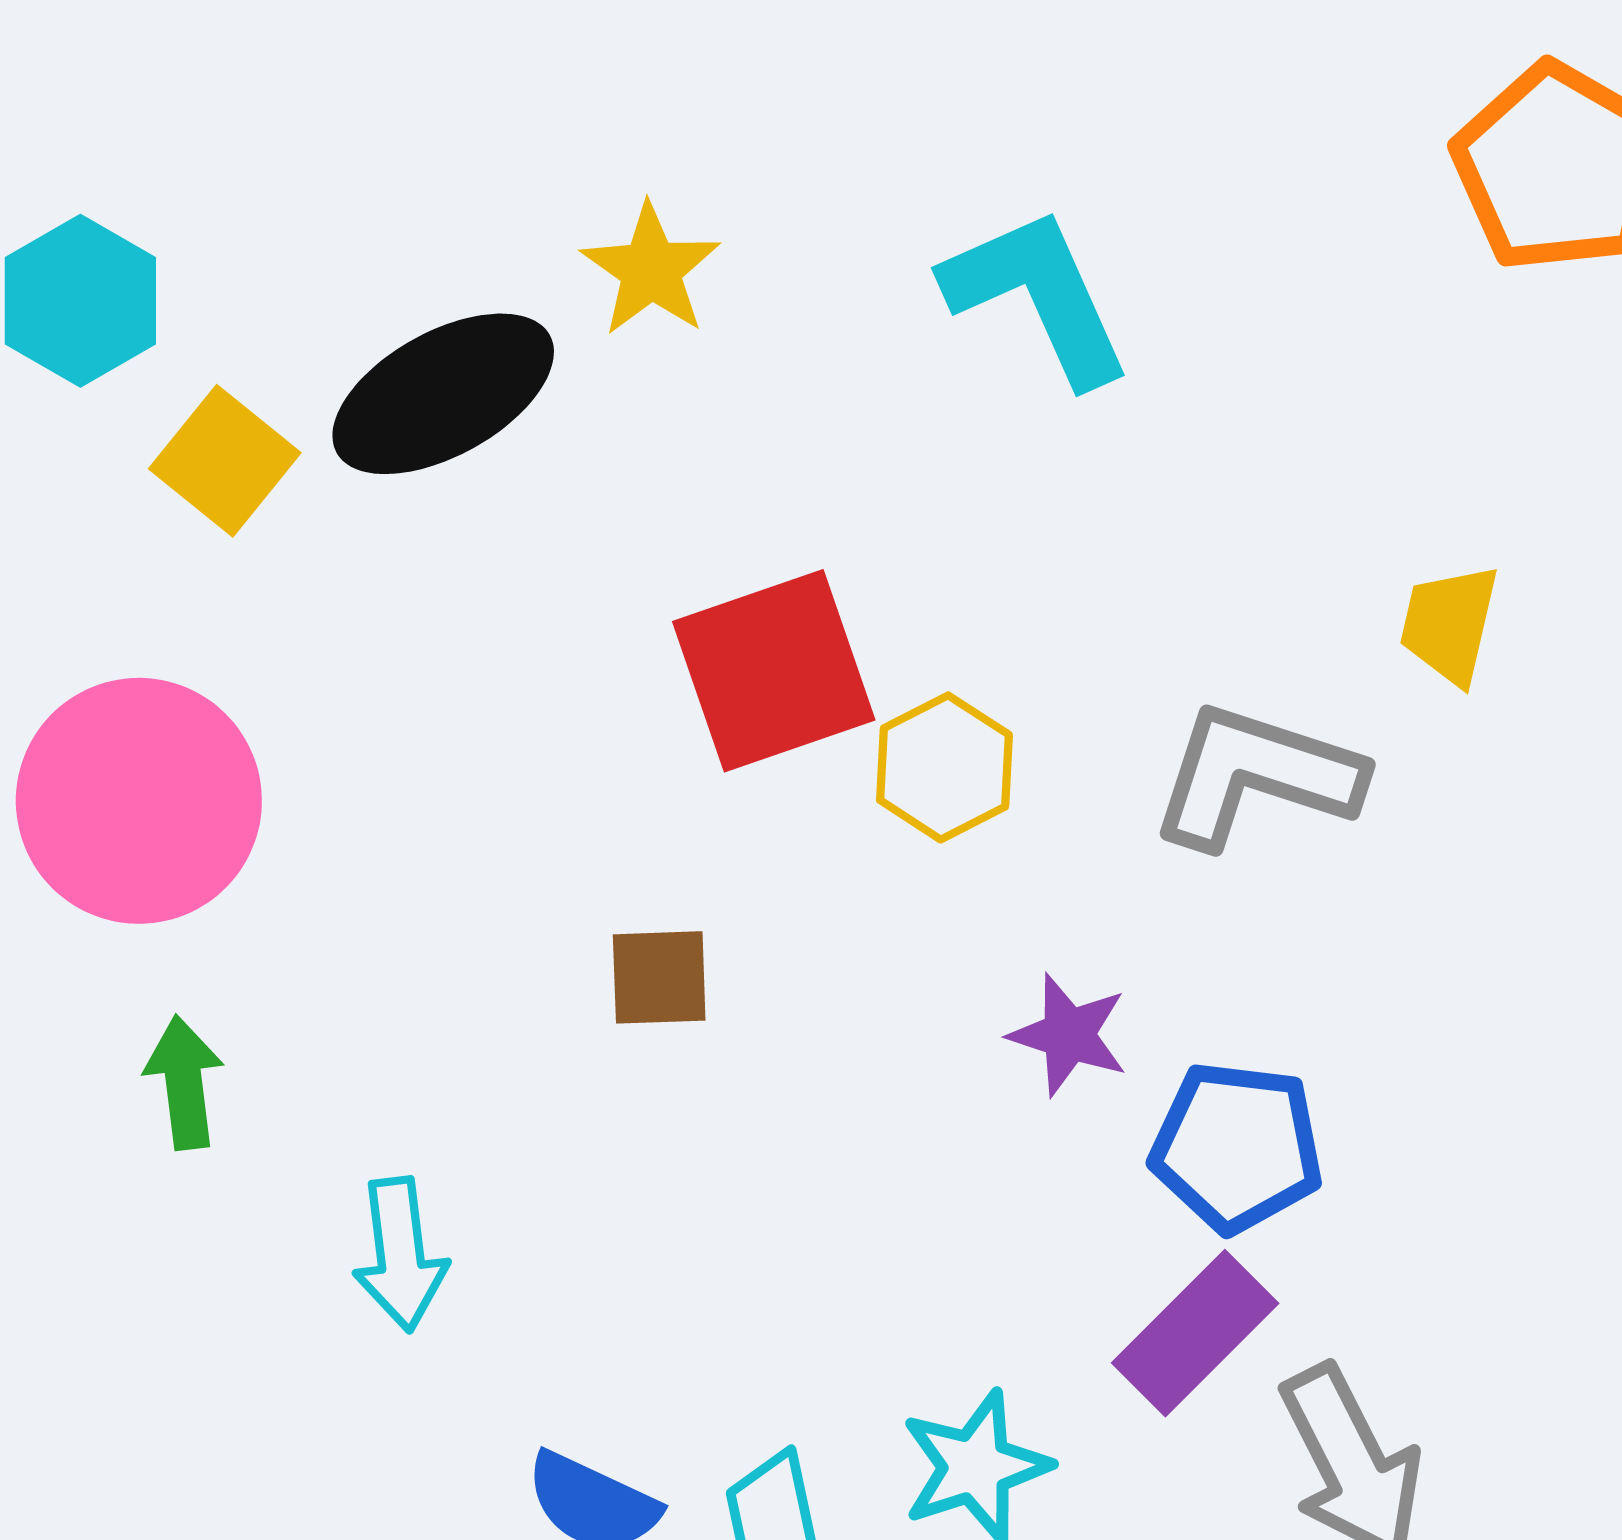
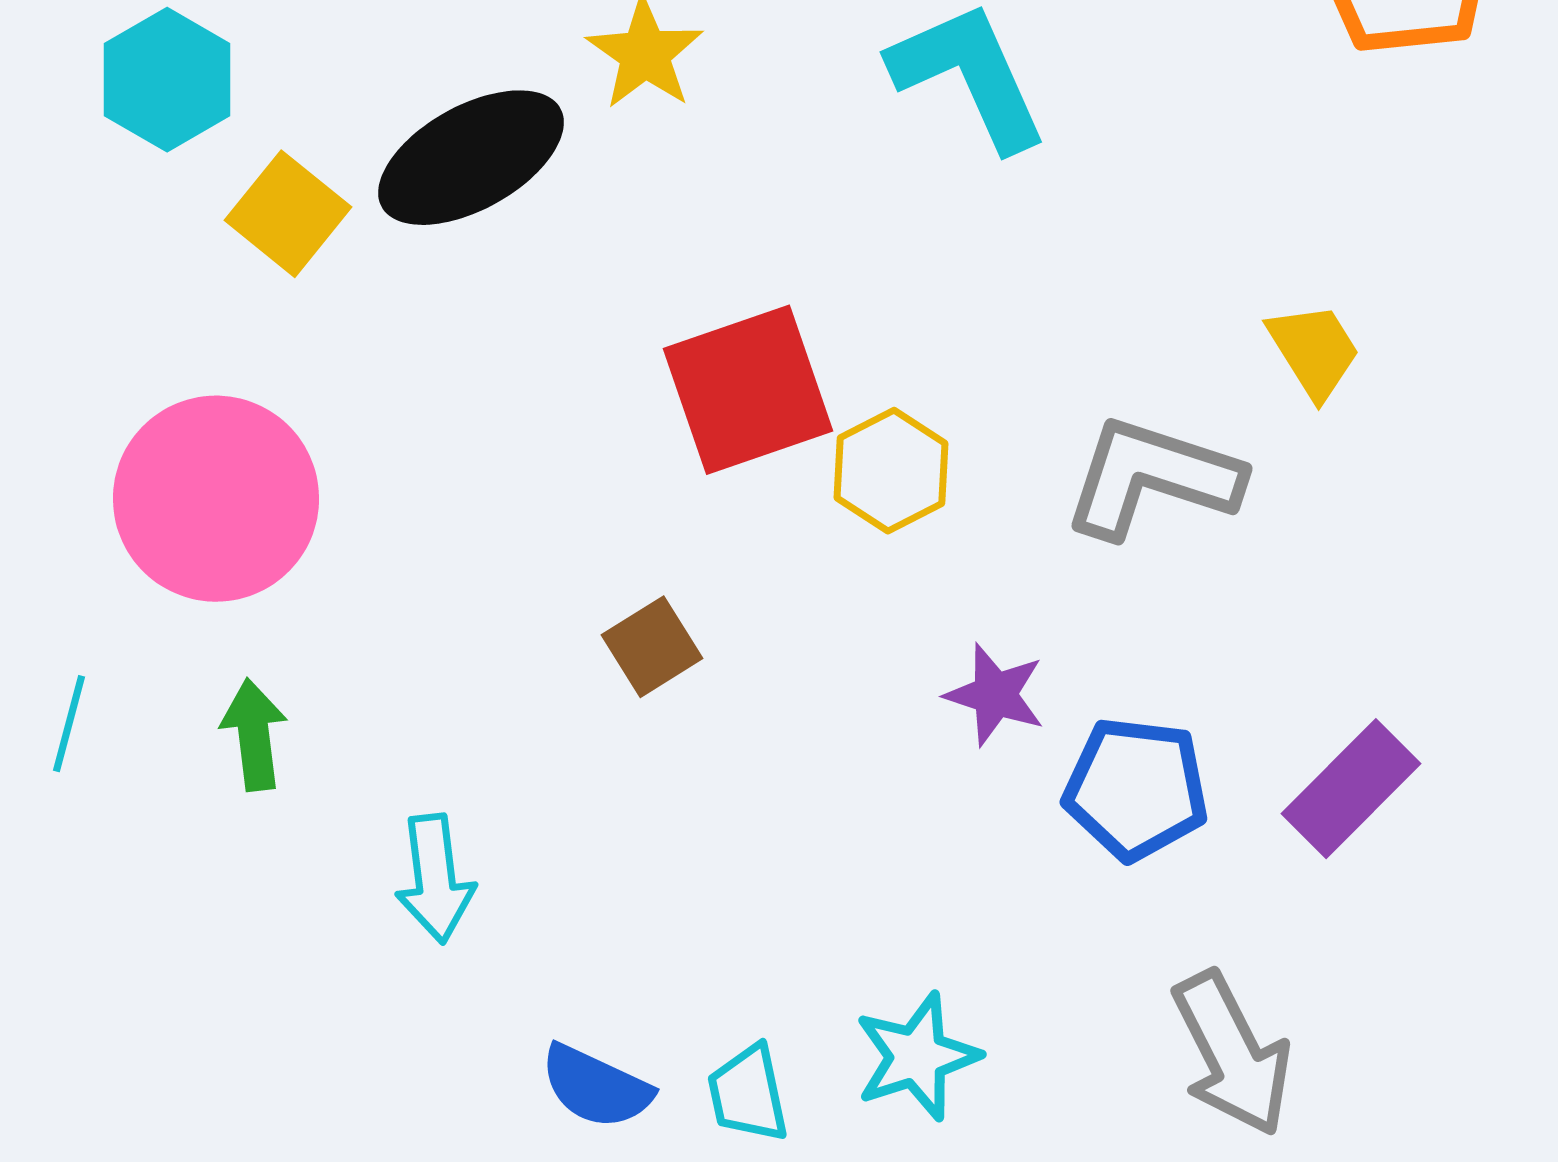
yellow trapezoid: (1449, 624) -> (1314, 351), turned 135
brown square: (659, 977) -> (652, 647), turned -30
purple rectangle: (1195, 1333) -> (1351, 789), moved

